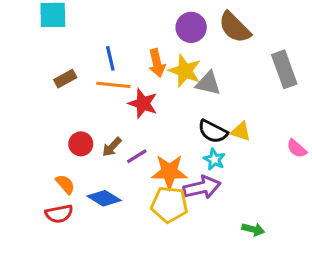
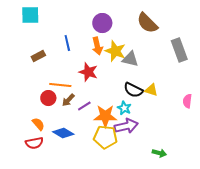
purple circle: (191, 27) -> (102, 23), moved
orange line: (113, 85) -> (60, 85), moved
pink semicircle: (297, 149) -> (187, 101), turned 56
cyan star: (214, 159) -> (124, 108), moved

